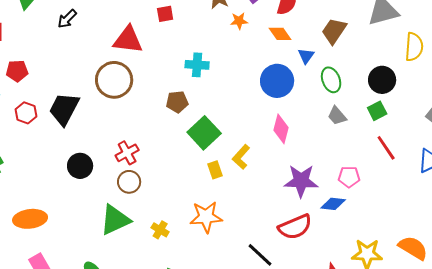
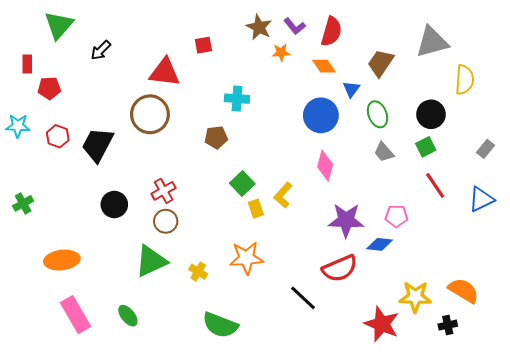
red pentagon: (17, 71) -> (49, 88), moved
red hexagon: (26, 113) -> (58, 136), moved
green square: (204, 133) -> (242, 184), moved, size x0.7

